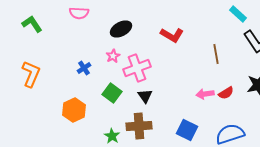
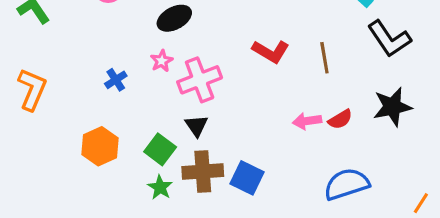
red L-shape: (172, 35) -> (271, 51), moved
green square: (112, 93) -> (160, 149), moved
black triangle: (145, 96) -> (196, 126), moved
blue square: (187, 130) -> (247, 178), moved

